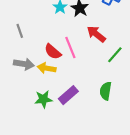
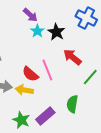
green semicircle: (106, 91) -> (72, 104), moved
green star: (43, 99) -> (21, 120), turned 30

